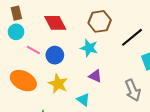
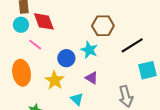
red diamond: (55, 23) -> (44, 21), moved
blue circle: (55, 55) -> (66, 58), moved
orange ellipse: (23, 81) -> (22, 73), turned 45

